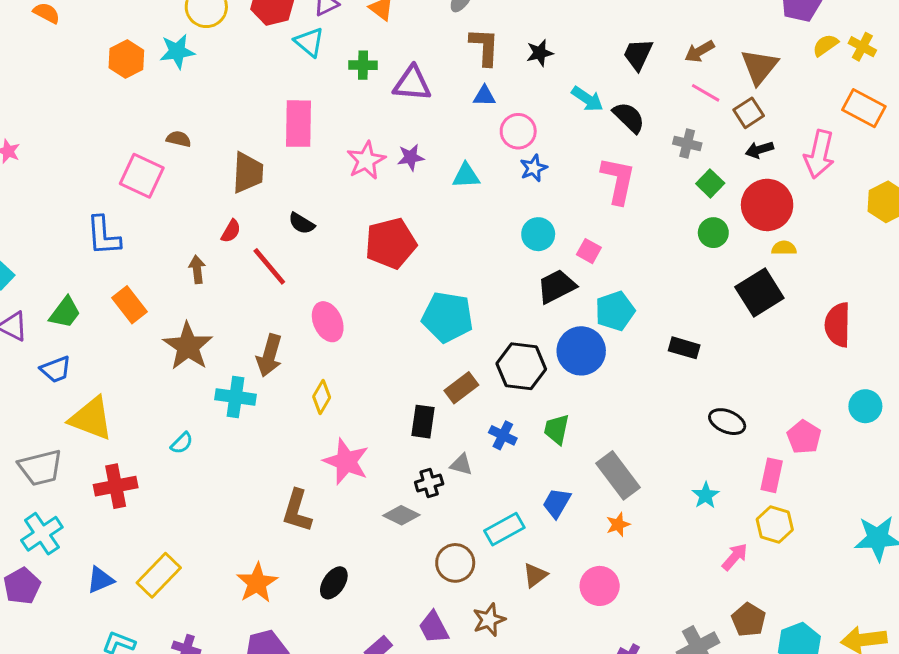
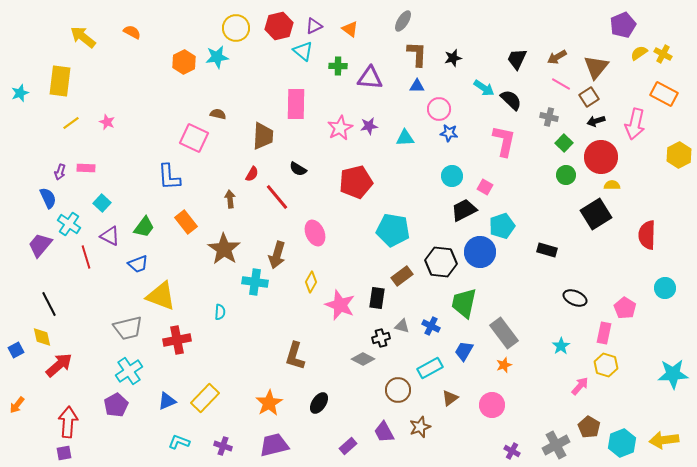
blue star: (534, 168) -> (449, 133), turned 30
green trapezoid: (557, 429) -> (464, 303), size x1.5
blue cross: (503, 435) -> (431, 326), moved
cyan semicircle: (182, 443) -> (220, 312), turned -42
pink star: (346, 462) -> (340, 305), moved

